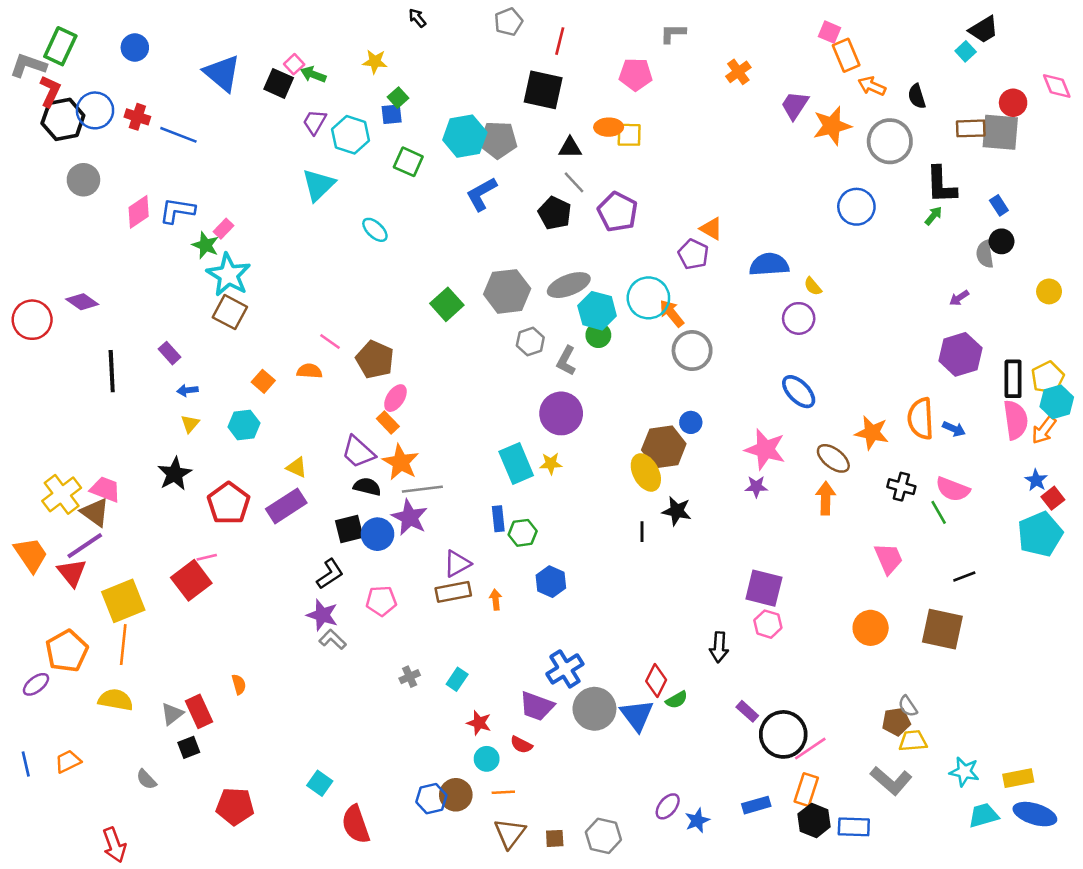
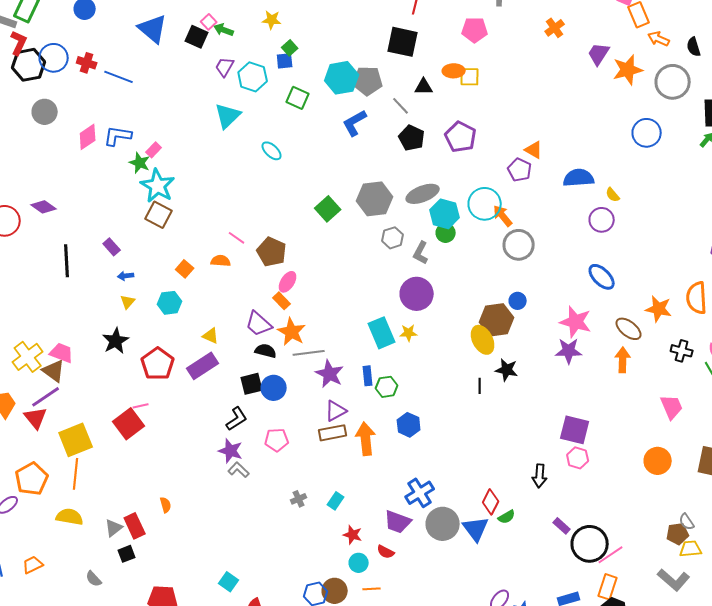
gray line: (574, 182) -> (401, 106), moved
purple star: (756, 487) -> (569, 351), size x1.5
purple star: (410, 517) -> (330, 374), moved
orange arrow: (496, 600) -> (366, 439), size x2.0

